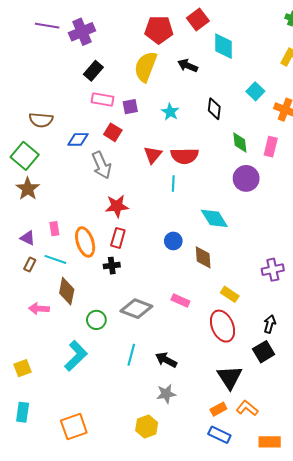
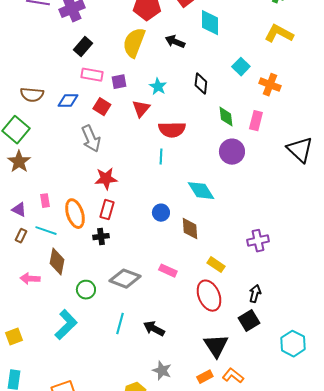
blue diamond: (78, 139) -> (68, 101), moved
red triangle: (153, 155) -> (141, 109), moved
gray star: (166, 394) -> (162, 371), moved, turned 30

